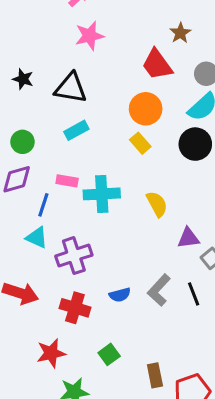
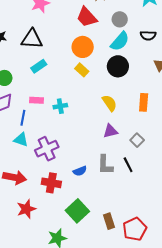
cyan cross: (102, 194) -> (60, 106), size x0.6
yellow semicircle: (157, 204) -> (109, 103), moved
purple triangle: (188, 238) -> (110, 131), moved
gray L-shape: (159, 290) -> (105, 165), turned -35
red star: (51, 353) -> (26, 209), moved
green square: (109, 354) -> (77, 211), size x1.6

